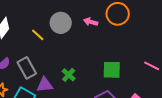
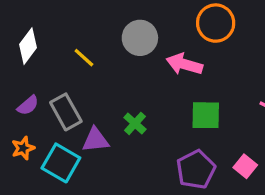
pink arrow: (91, 22) -> (184, 64), moved, size x1.5
gray circle: (61, 23) -> (140, 38), moved

